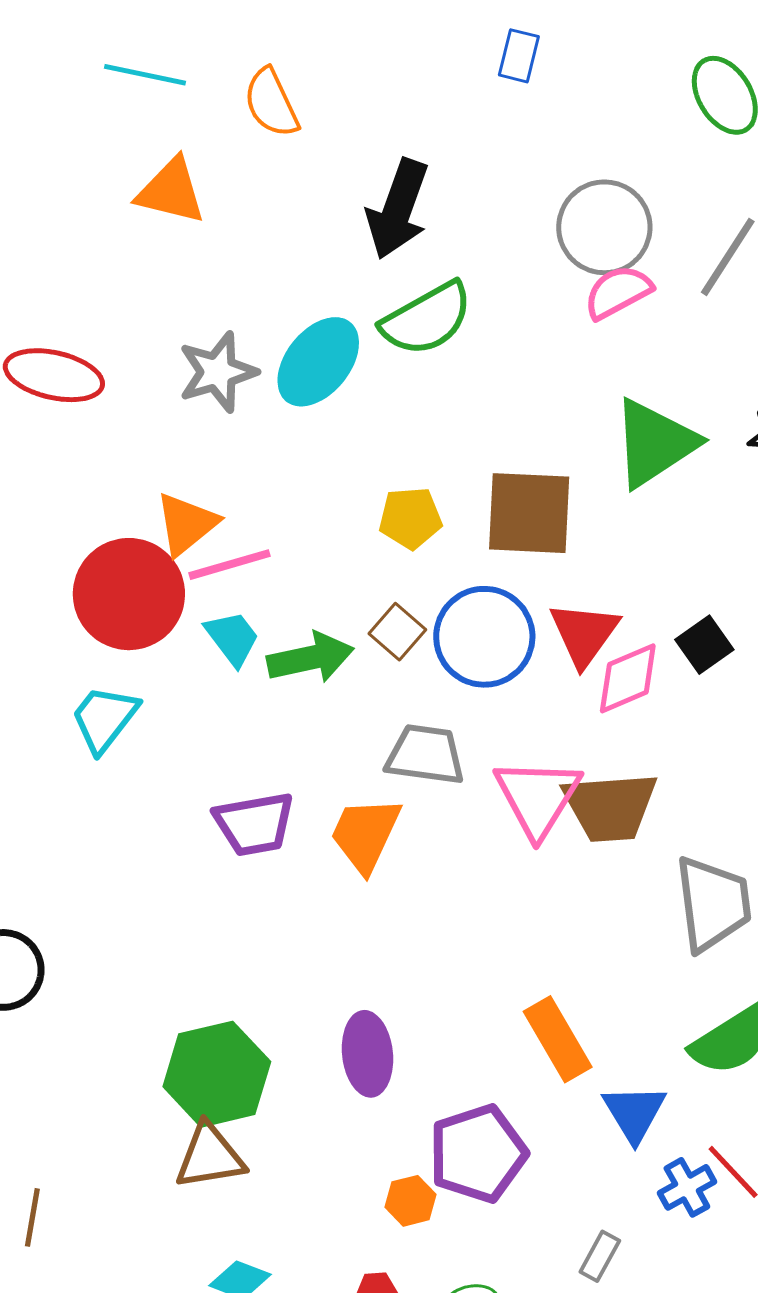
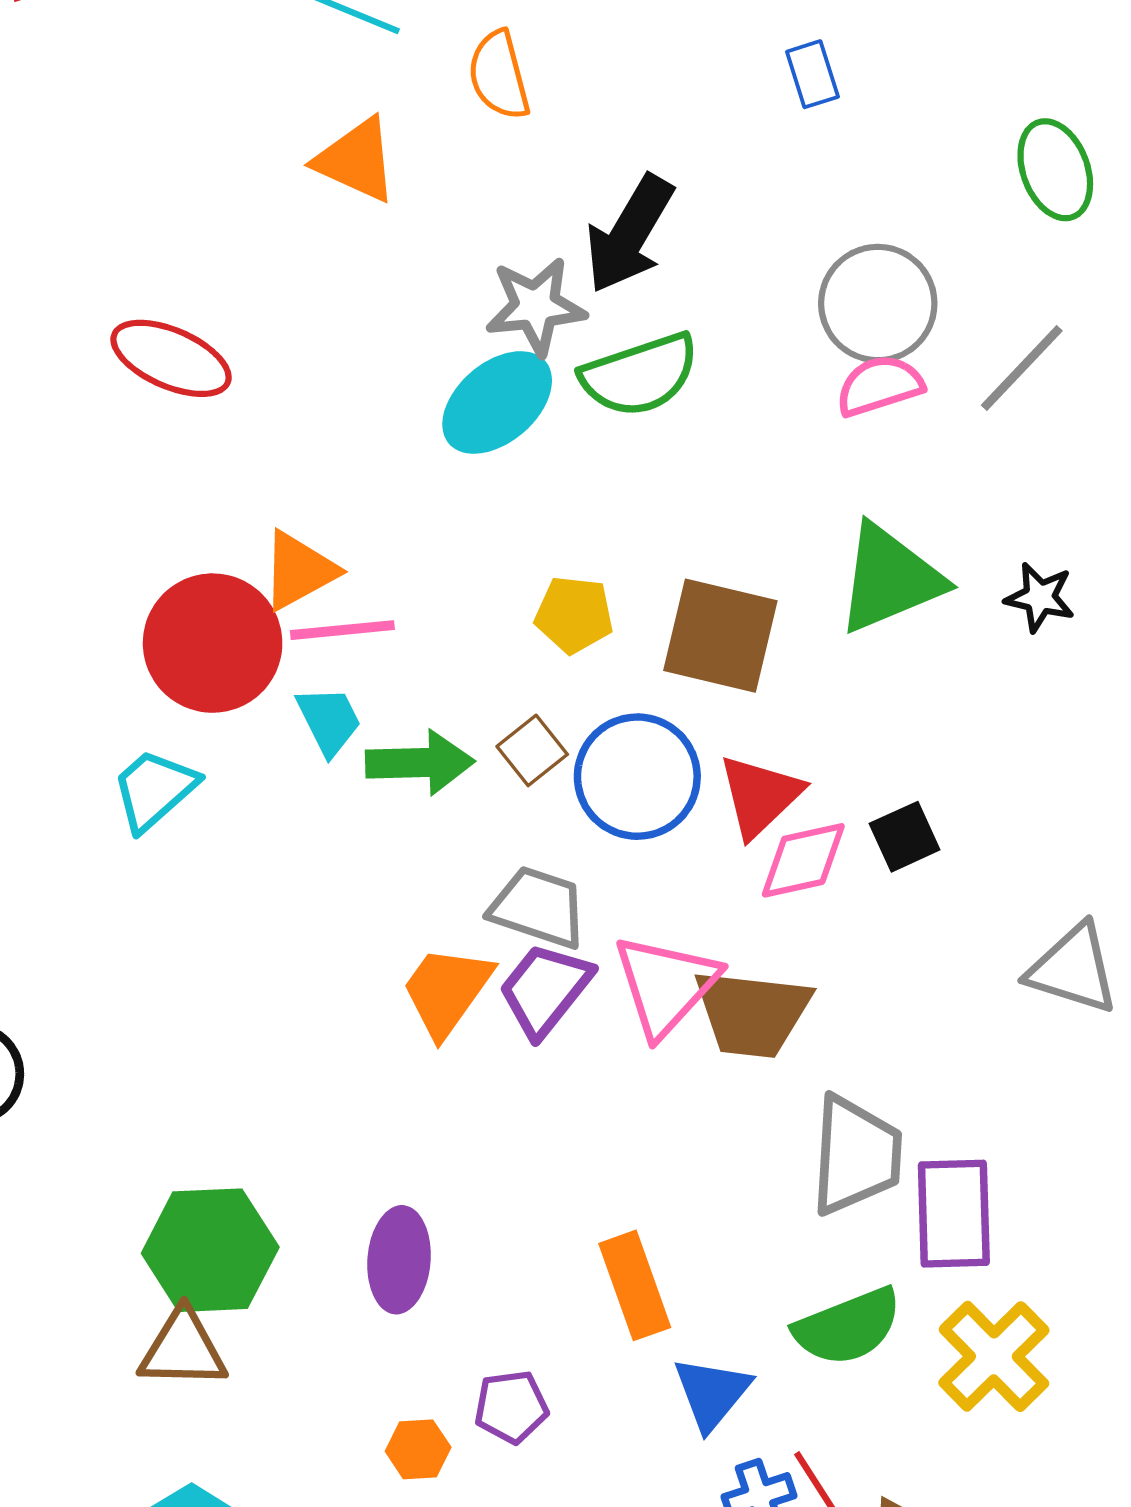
blue rectangle: (519, 56) -> (812, 74), turned -42
gray star: (218, 372) -> (536, 306), moved
purple trapezoid: (254, 824) -> (545, 990), moved, turned 128
purple pentagon: (478, 1153) -> (511, 1407), size x0.6

